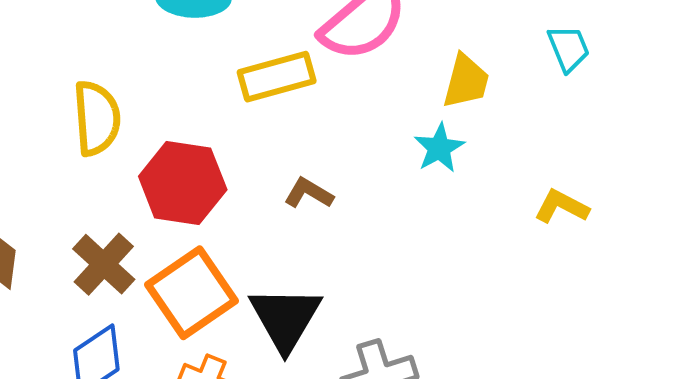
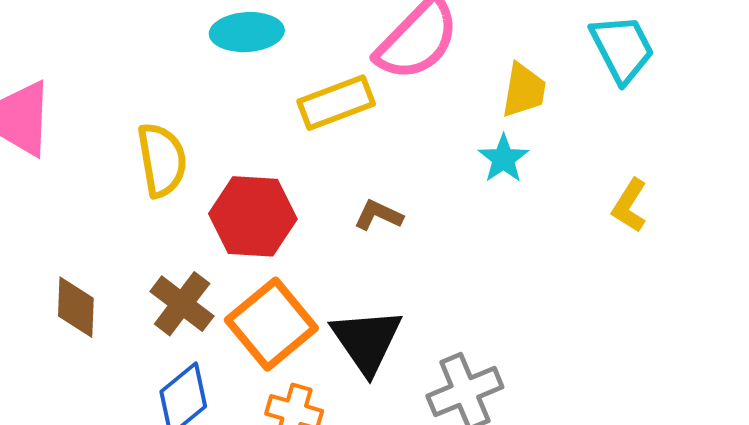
cyan trapezoid: (569, 48) -> (622, 49), size x1.5
yellow L-shape: (562, 207) -> (630, 206), turned -80

